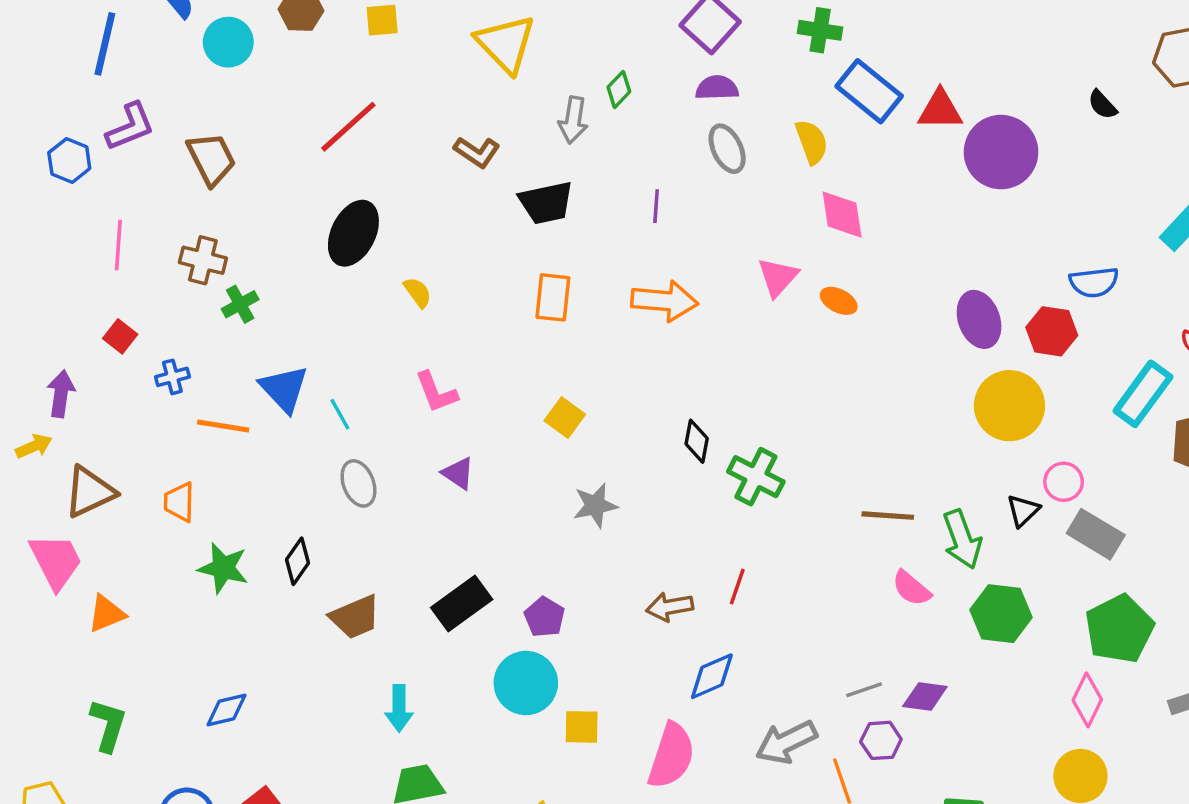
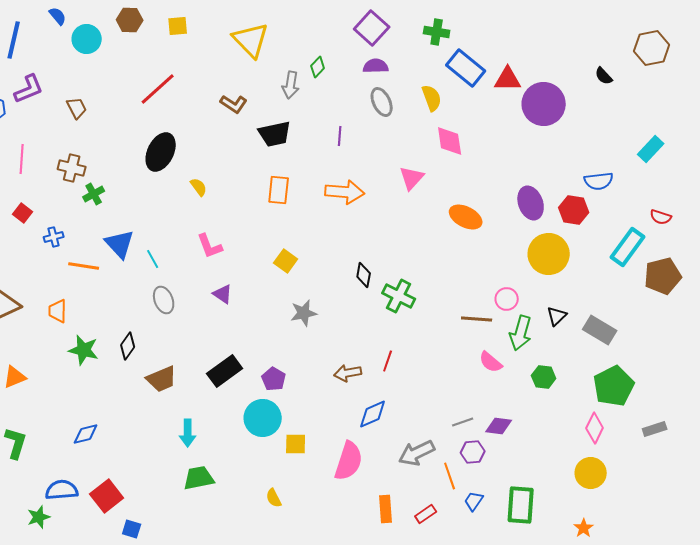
brown trapezoid: (211, 159) -> (77, 108), size x0.7
orange ellipse: (839, 301) -> (466, 217), moved, size x1.5
pink circle: (1064, 482) -> (507, 299), moved
green arrow: (962, 539) -> (521, 333), turned 36
green hexagon: (1001, 614) -> (544, 377), size x0.7

